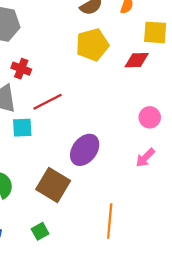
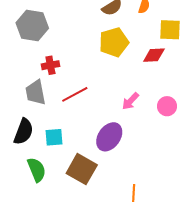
red cross: (21, 69) -> (50, 65), turned -30
cyan square: (22, 128) -> (54, 137), moved
pink arrow: (145, 158) -> (130, 101), moved

